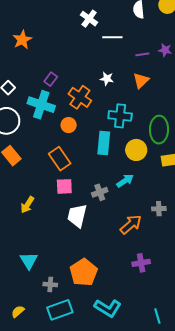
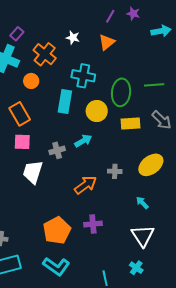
purple line: (142, 54) -> (110, 16), turned -56
orange pentagon: (84, 272) -> (57, 230), moved

